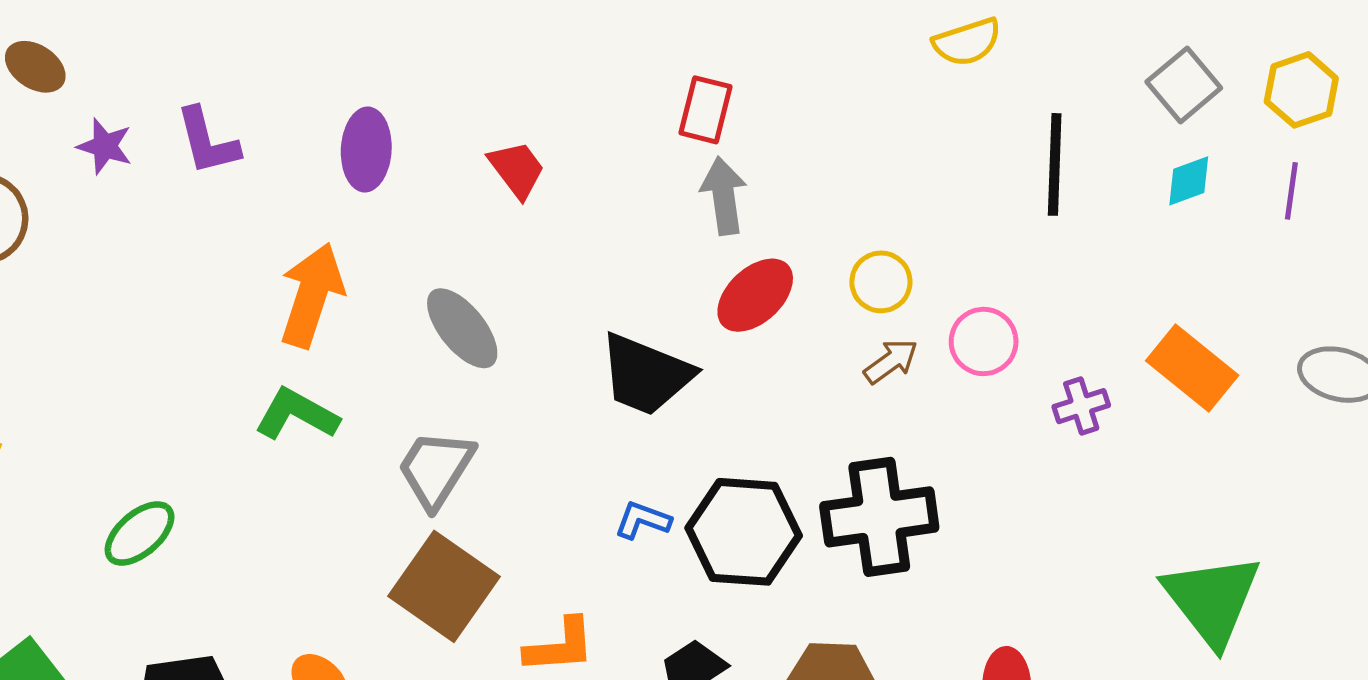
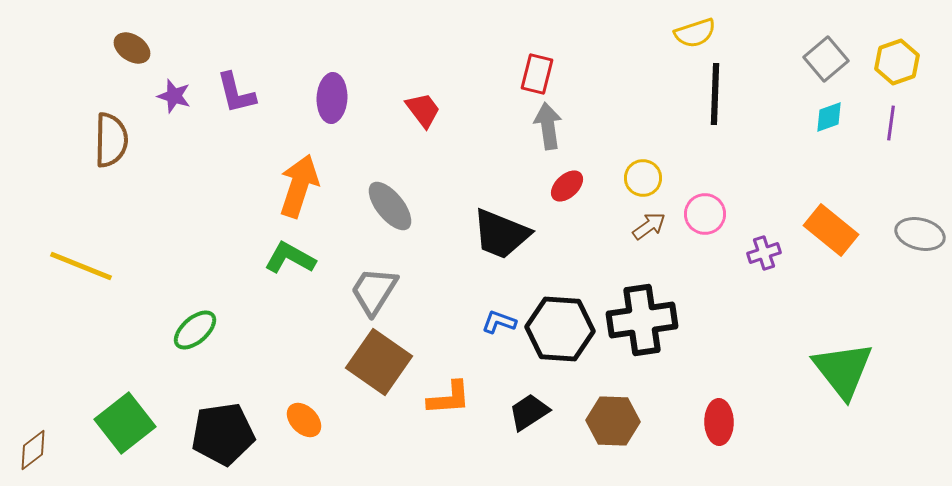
black line: (1055, 164) -> (715, 94), moved
red ellipse: (755, 295) -> (567, 186), size x0.7

